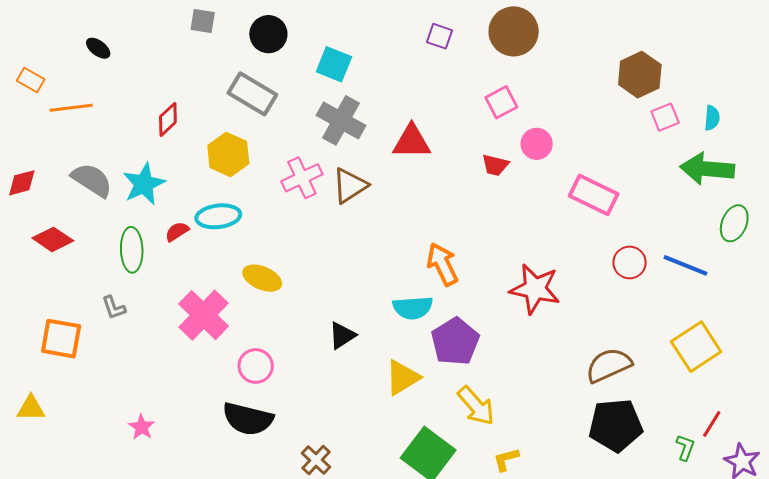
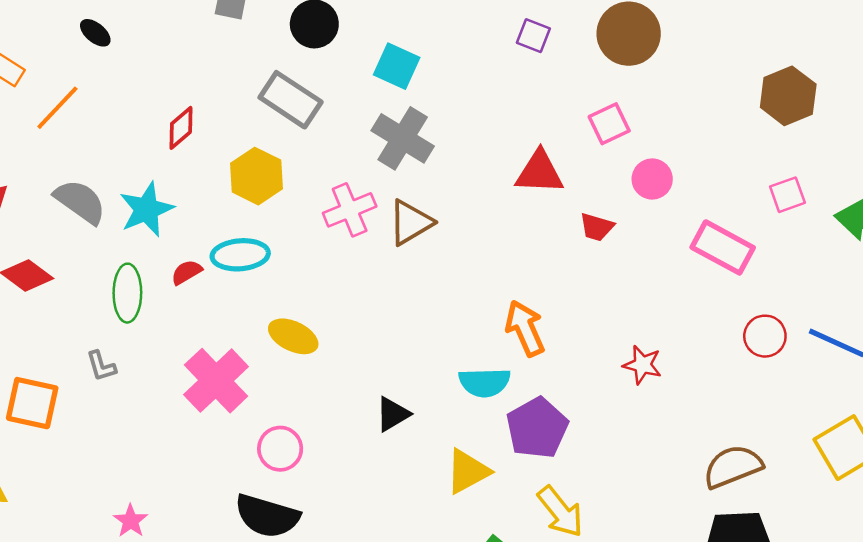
orange line: (71, 108) -> (57, 108), turned -42
pink square: (665, 117) -> (787, 195), moved
red triangle: (412, 142) -> (539, 172), moved
red trapezoid: (495, 165) -> (597, 227), moved
red star: (535, 289) -> (642, 365), size x0.6

